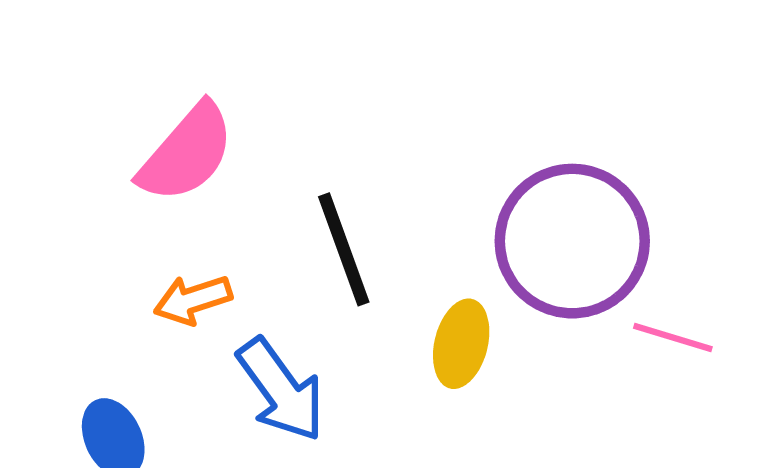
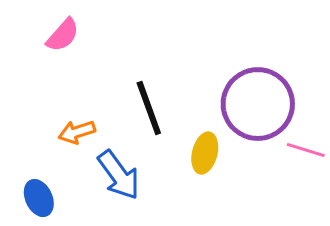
pink semicircle: (187, 153) -> (63, 35), moved, size x0.7

